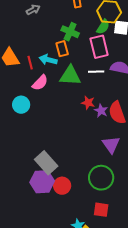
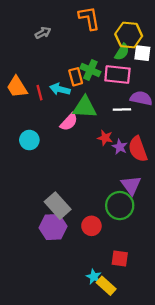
green cross: (70, 32) -> (90, 70), moved
pink rectangle: (99, 47) -> (117, 75), turned -70
white line: (96, 72) -> (122, 110), moved
pink semicircle: (40, 83) -> (69, 122), moved
green circle: (101, 178) -> (120, 206), moved
red circle: (62, 186) -> (91, 226), moved

